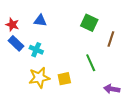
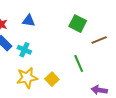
brown line: (111, 39) -> (99, 40), turned 49
yellow square: (64, 79) -> (52, 79), turned -32

